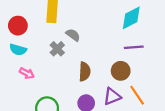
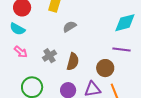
gray semicircle: (73, 35) -> (70, 27), turned -80
gray cross: (57, 49) -> (49, 56), moved

